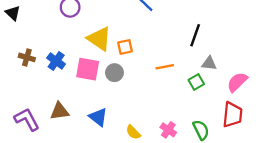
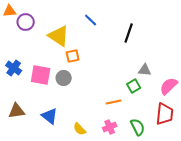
black line: (195, 35) -> (129, 33), moved
yellow triangle: (99, 39) -> (59, 36), moved
orange line: (165, 67) -> (114, 102), moved
pink cross: (168, 130) -> (110, 127), turned 32

